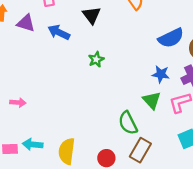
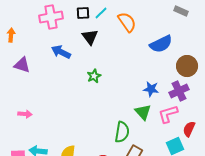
purple triangle: (26, 23) -> (22, 65), moved
blue semicircle: (171, 38) -> (161, 44), moved
green semicircle: (128, 123) -> (122, 132), turned -145

